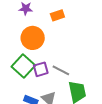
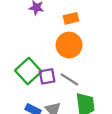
orange circle: (33, 38) -> (69, 45), moved

